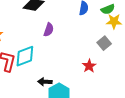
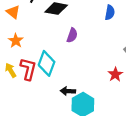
cyan diamond: (25, 56) -> (47, 63), turned -50

